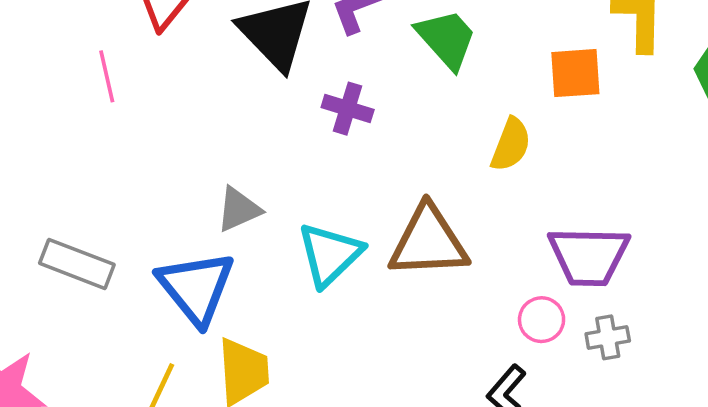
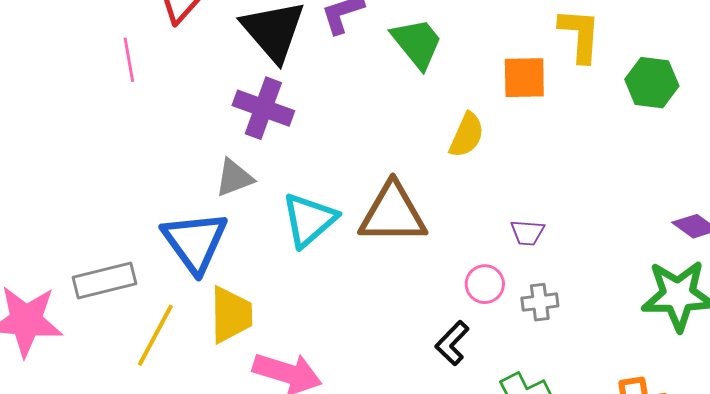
purple cross: (348, 109) -> (263, 108), moved, size x1.4
purple trapezoid: (589, 256) -> (527, 233), size x0.5
gray rectangle: (77, 264) -> (105, 280), moved, turned -38

